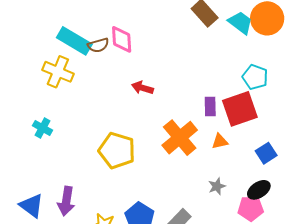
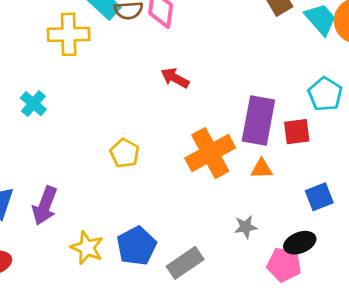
yellow cross: (58, 72) -> (69, 34), turned -36
purple rectangle: (210, 106) -> (258, 121), size x1.8
red square: (240, 109) -> (297, 132), size x0.6
yellow pentagon: (117, 151) -> (125, 153), size x0.6

